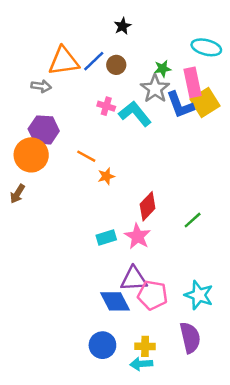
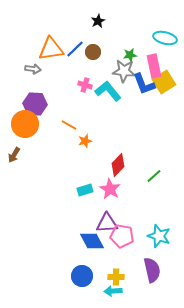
gray star: (155, 89) -> (124, 71), turned -30

